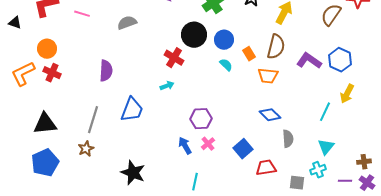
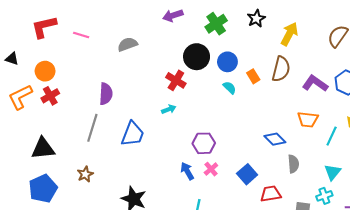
black triangle: (15, 23) -> (12, 59), moved
red cross: (52, 73) -> (50, 96), turned 36
orange trapezoid: (268, 76) -> (308, 120), moved
gray line: (93, 120) -> (92, 128), moved

